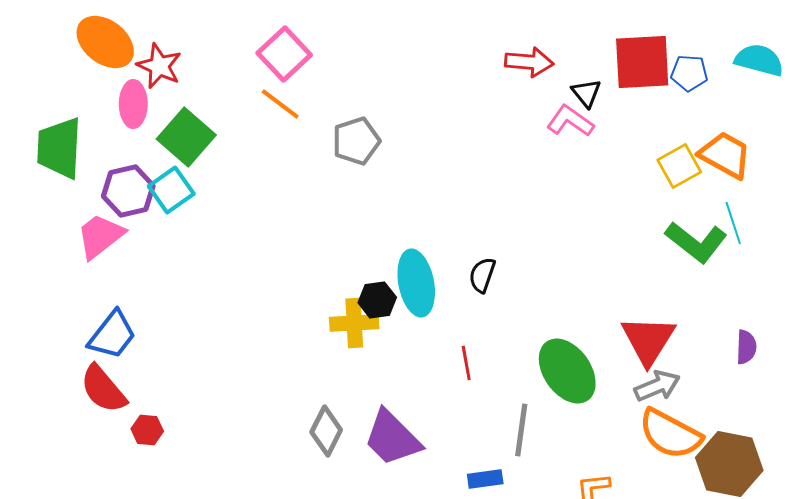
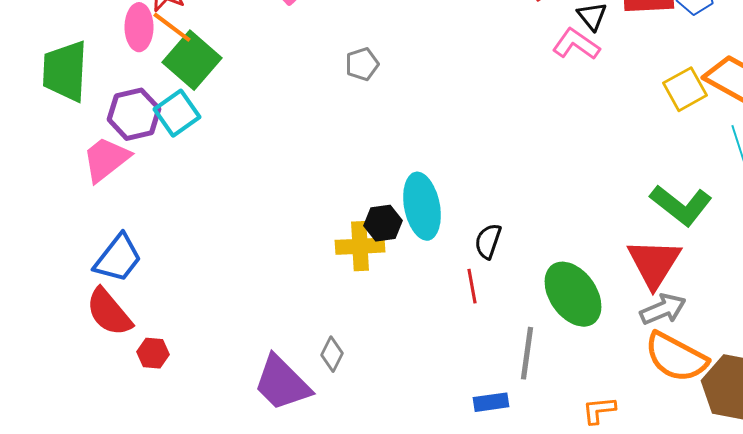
orange line: (280, 104) -> (172, 27), moved
gray pentagon: (356, 141) -> (362, 64), size x0.7
green L-shape: (696, 242) -> (681, 205), moved
black semicircle: (482, 275) -> (488, 241), moved
gray diamond: (326, 431) -> (332, 354), size x0.7
purple trapezoid: (392, 438) -> (282, 383), moved

